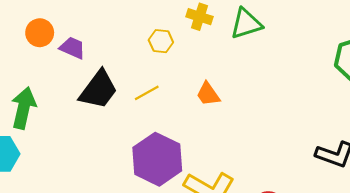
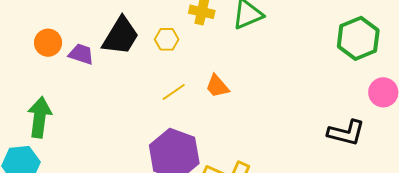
black trapezoid: (98, 90) -> (121, 36), moved
yellow line: (147, 93) -> (174, 92), moved

